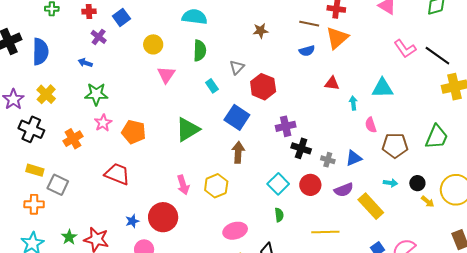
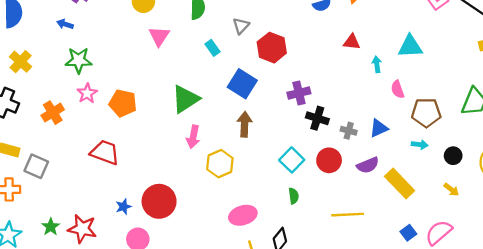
cyan arrow: (390, 183) -> (420, 145), moved
pink arrow: (183, 185) -> (193, 137), moved, turned 30
yellow arrow: (428, 202) -> (451, 190), moved

